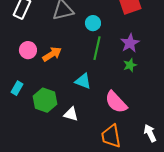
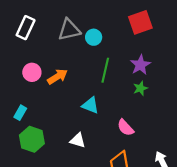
cyan circle: (93, 23) -> (94, 37), moved
green hexagon: (45, 100) -> (32, 139), moved
pink semicircle: (116, 102) -> (125, 128), size x0.7

